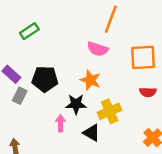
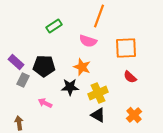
green rectangle: (29, 31) -> (54, 26), moved
red semicircle: (148, 92) -> (130, 77), turned 40
pink arrow: (60, 123) -> (45, 103), moved, turned -64
black triangle: (92, 133) -> (98, 115), moved

